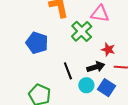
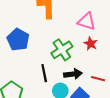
green cross: (82, 31) -> (62, 50), moved
red star: (108, 50) -> (91, 44), moved

